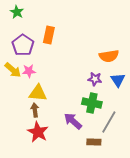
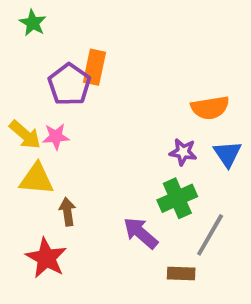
purple pentagon: (23, 45) -> (69, 85), moved
yellow triangle: (38, 93) -> (37, 179), moved
green cross: (92, 103) -> (177, 198), turned -36
red star: (38, 132) -> (46, 258), moved

